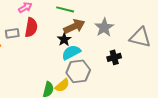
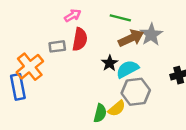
gray star: (104, 27) -> (151, 35), moved
black star: (64, 39) -> (110, 63), moved

